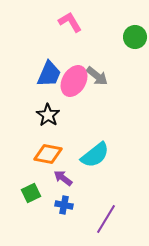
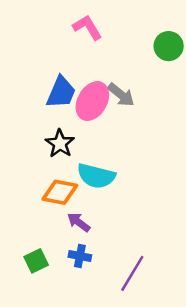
cyan semicircle: (95, 155) -> (96, 176), moved, turned 52
green square: (31, 193) -> (36, 261), moved

